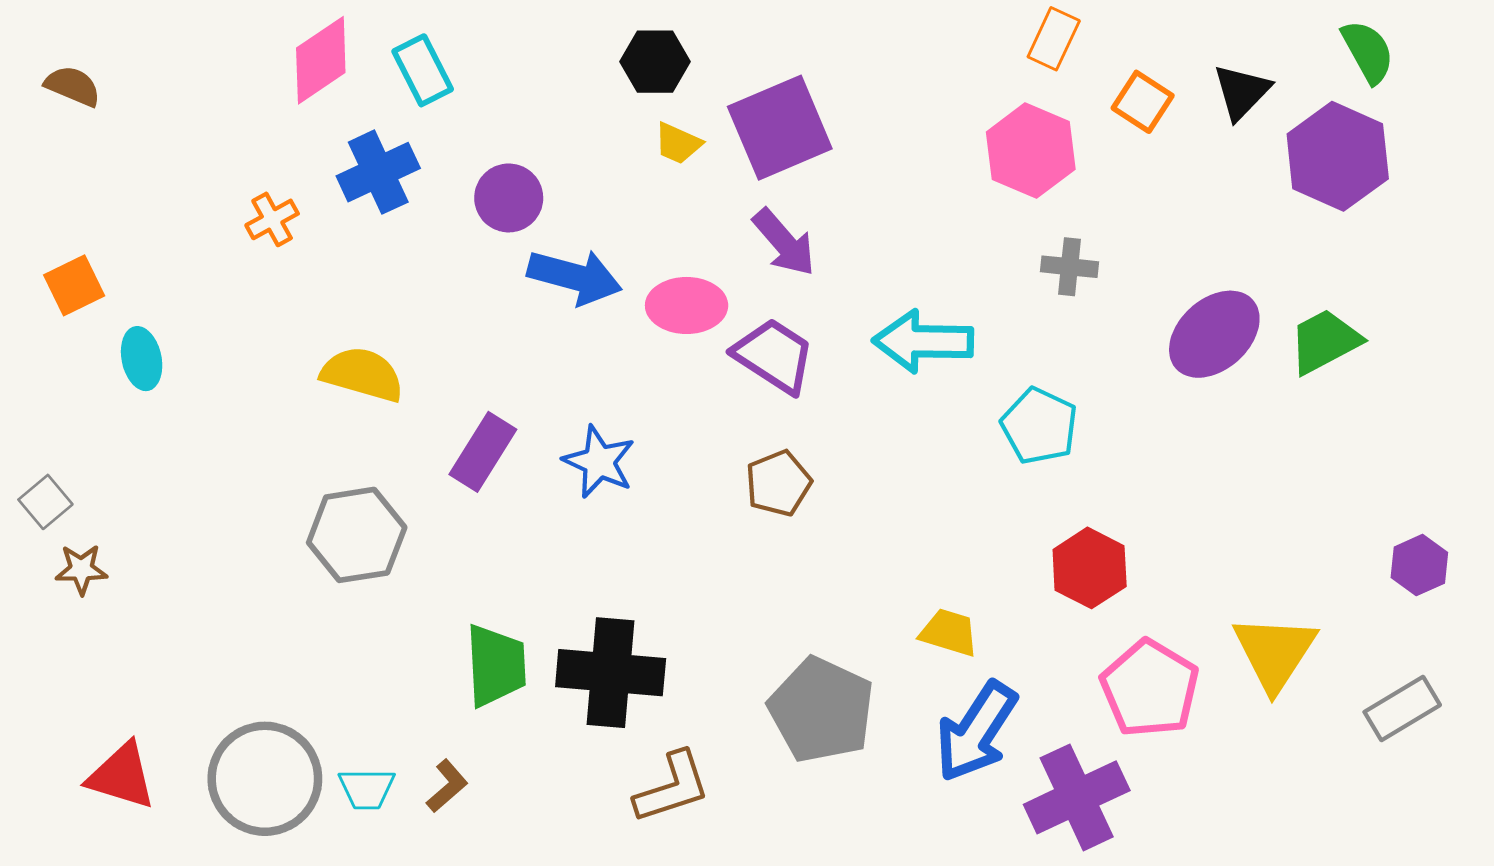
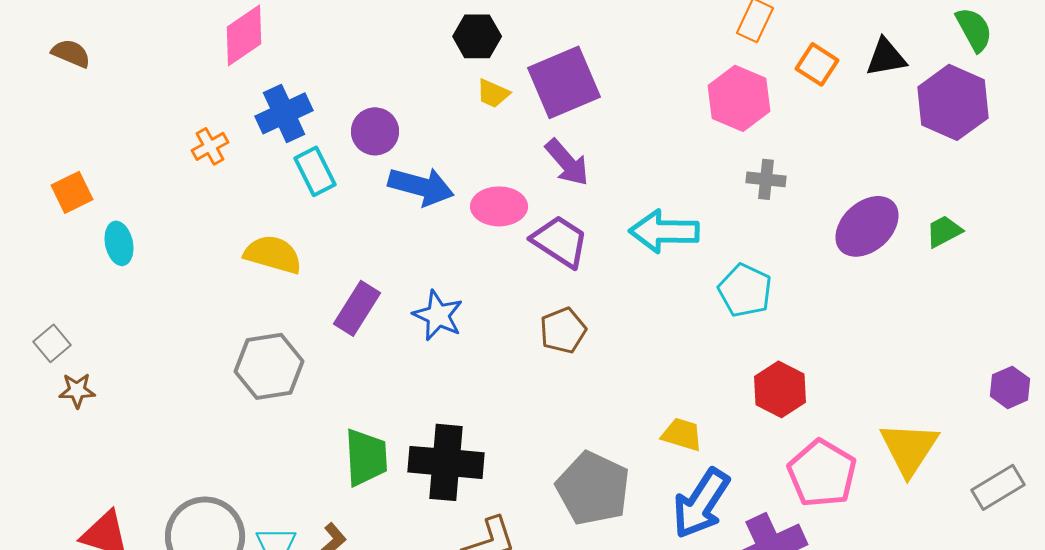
cyan rectangle: (423, 70) -> (315, 171), moved
black triangle: (1242, 92) -> (886, 57), turned 36
green trapezoid: (1325, 341) -> (944, 231), size x0.7

